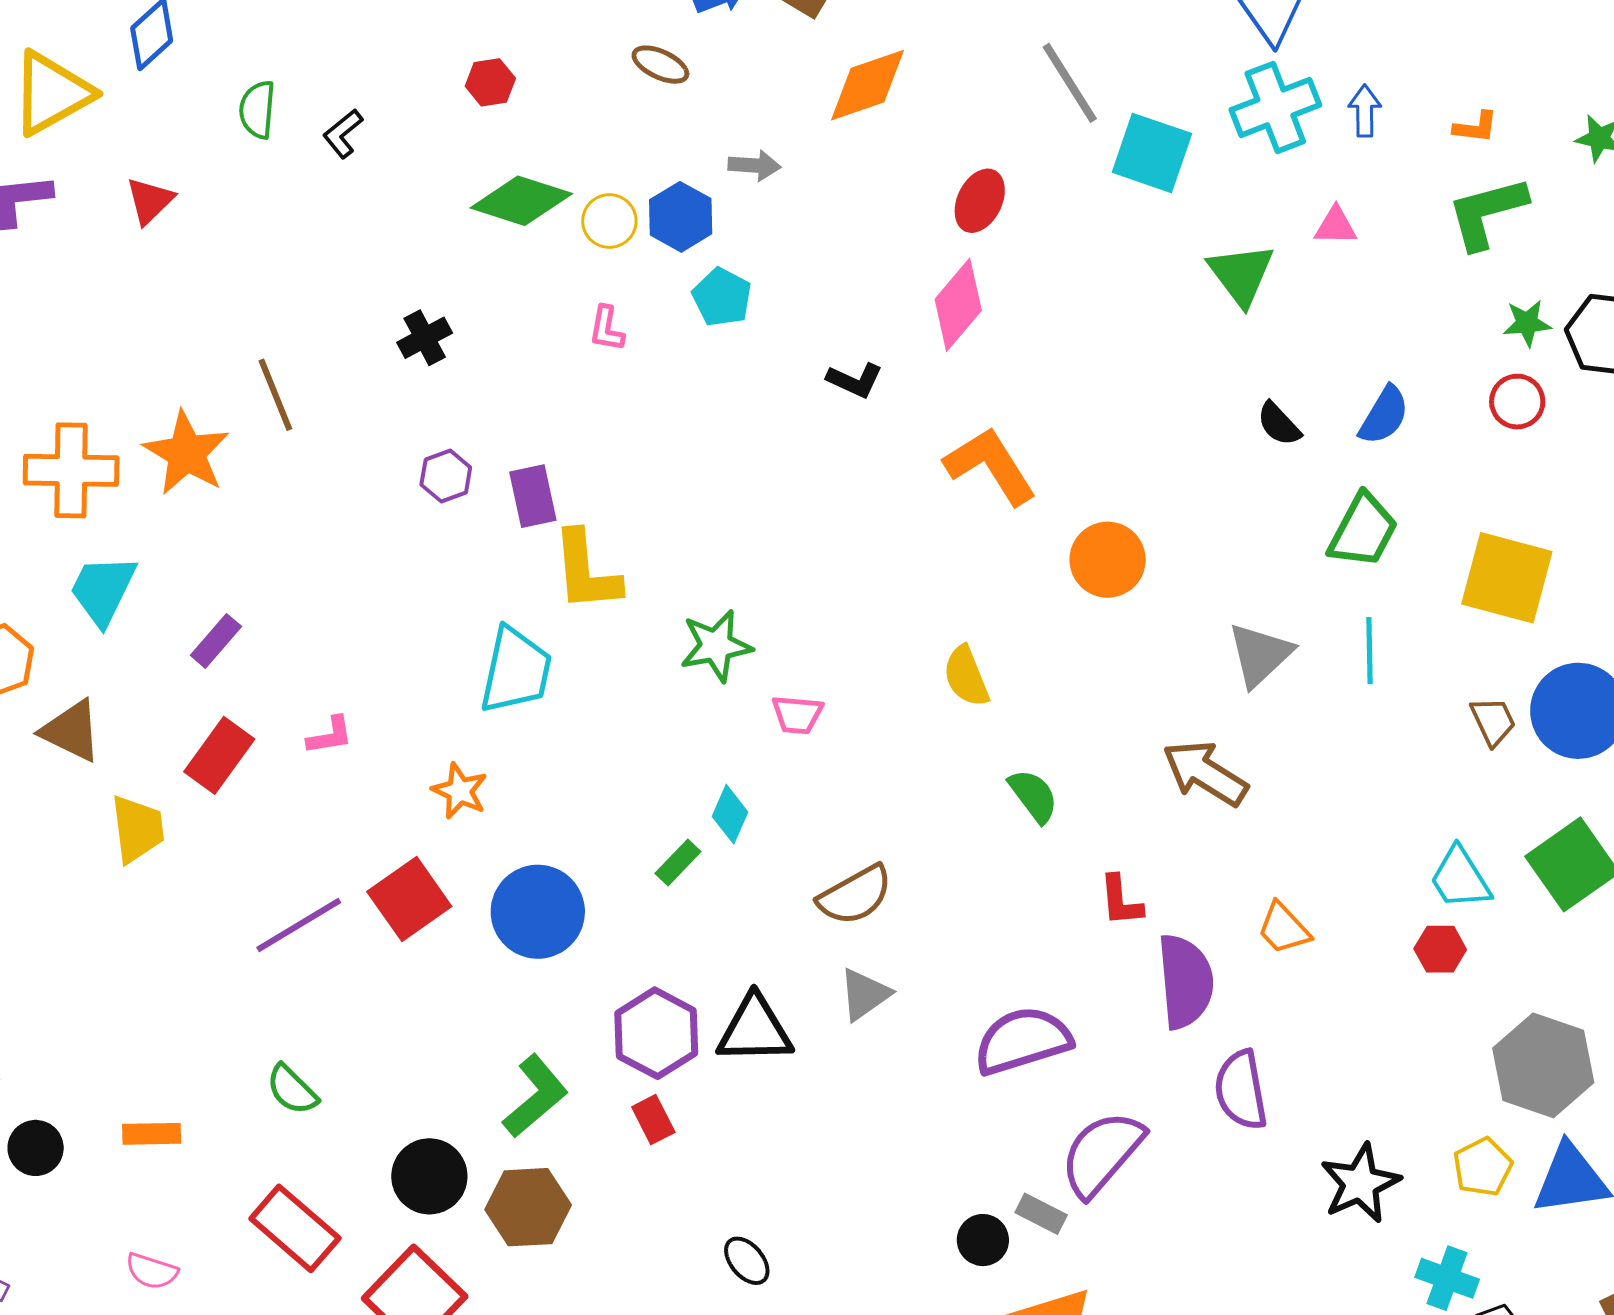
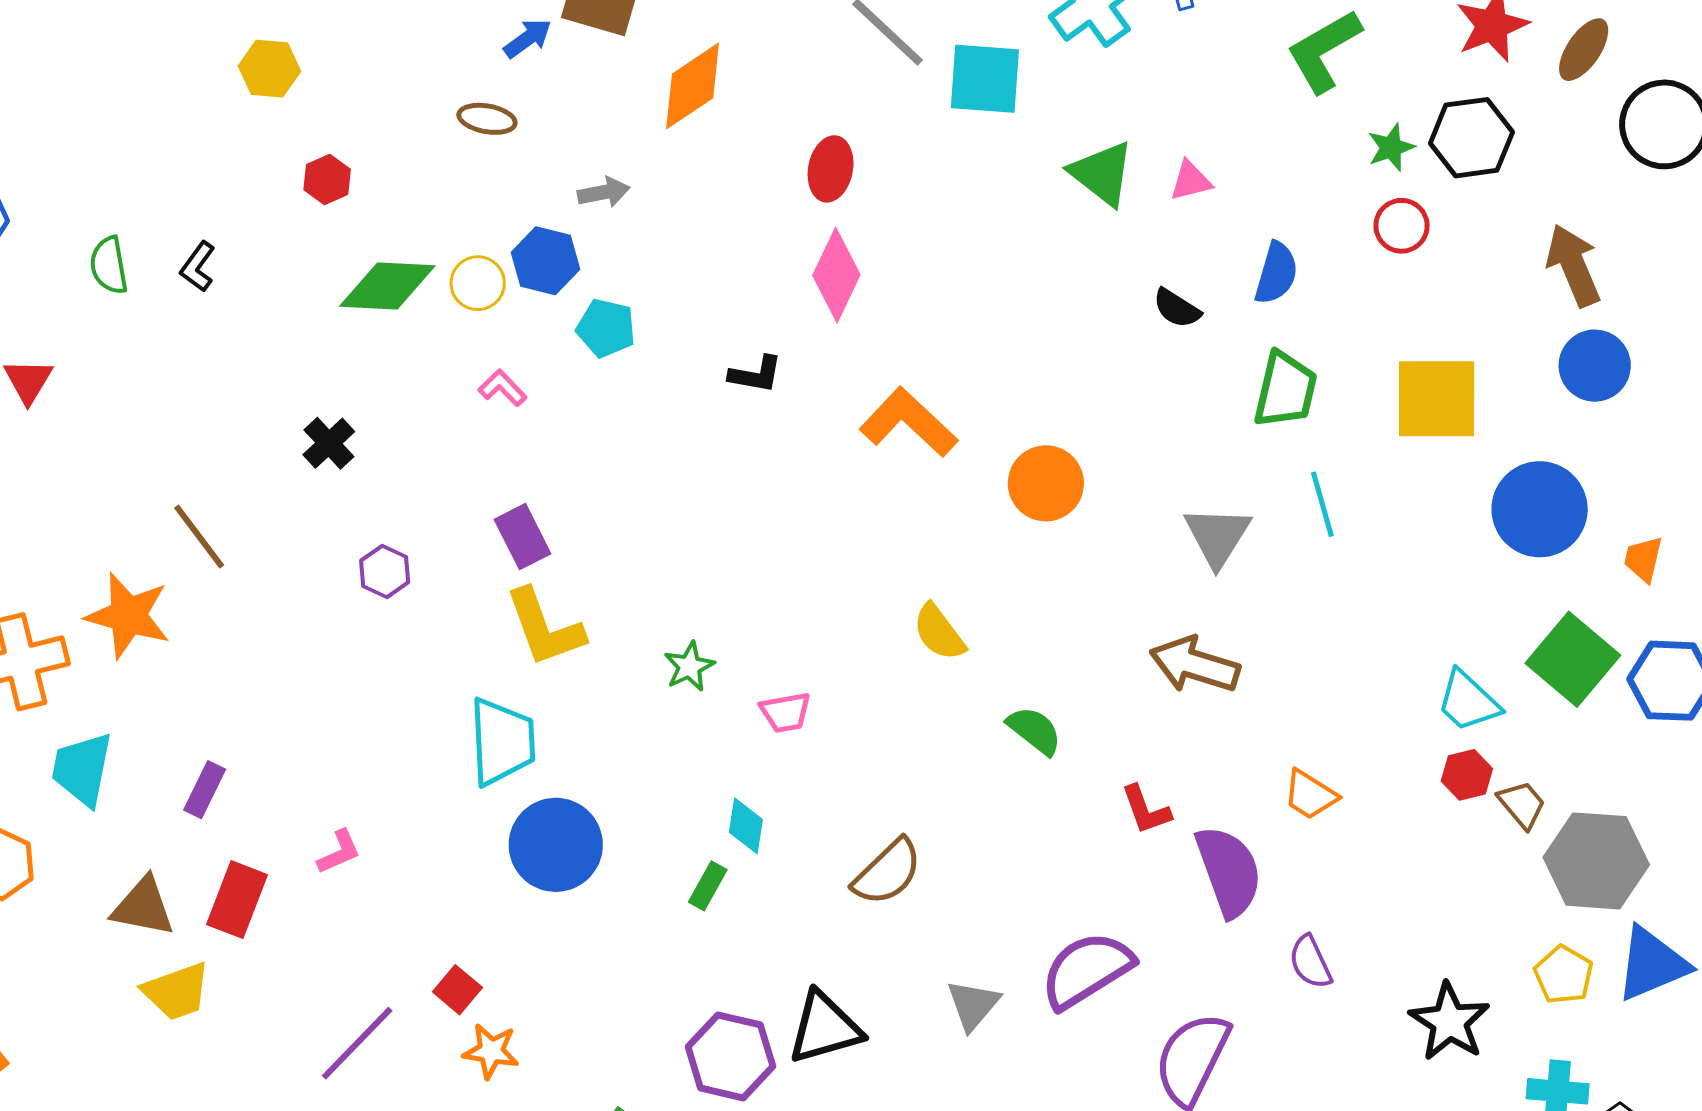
pink triangle: (1336, 226) -> (1191, 181), moved
pink L-shape: (607, 329) -> (502, 388), turned 141
purple rectangle: (533, 496) -> (522, 537), moved
green star: (716, 646) -> (689, 667), size x0.7
brown trapezoid: (1493, 721) -> (1522, 804), moved
brown triangle: (71, 731) -> (143, 907), moved
orange star: (460, 791) -> (491, 1051), moved
yellow trapezoid: (137, 829) -> (177, 991), turned 92
red square: (409, 899) -> (457, 990), size x0.6
blue circle: (538, 912) -> (556, 845), moved
gray triangle: (865, 994) -> (973, 1005), moved
purple semicircle: (1241, 1090) -> (1310, 962), size x0.7

